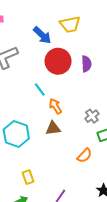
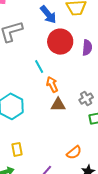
brown triangle: (53, 128) -> (58, 105), moved
orange semicircle: (84, 156) -> (74, 153), moved

